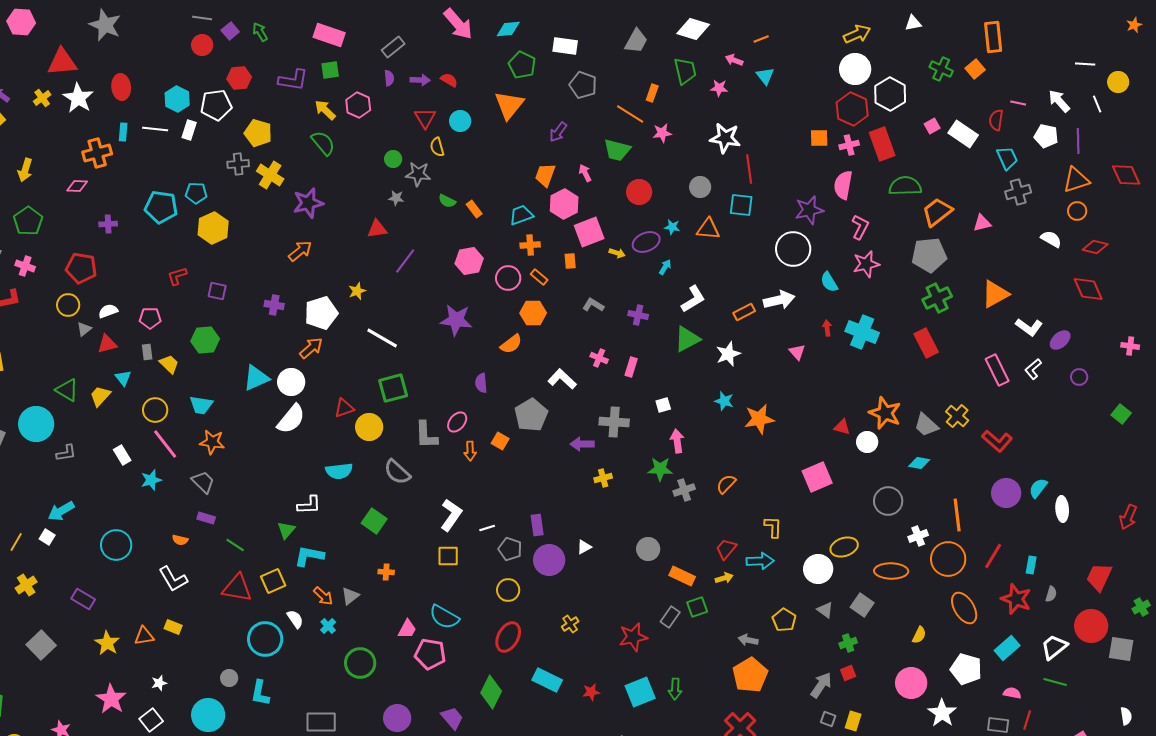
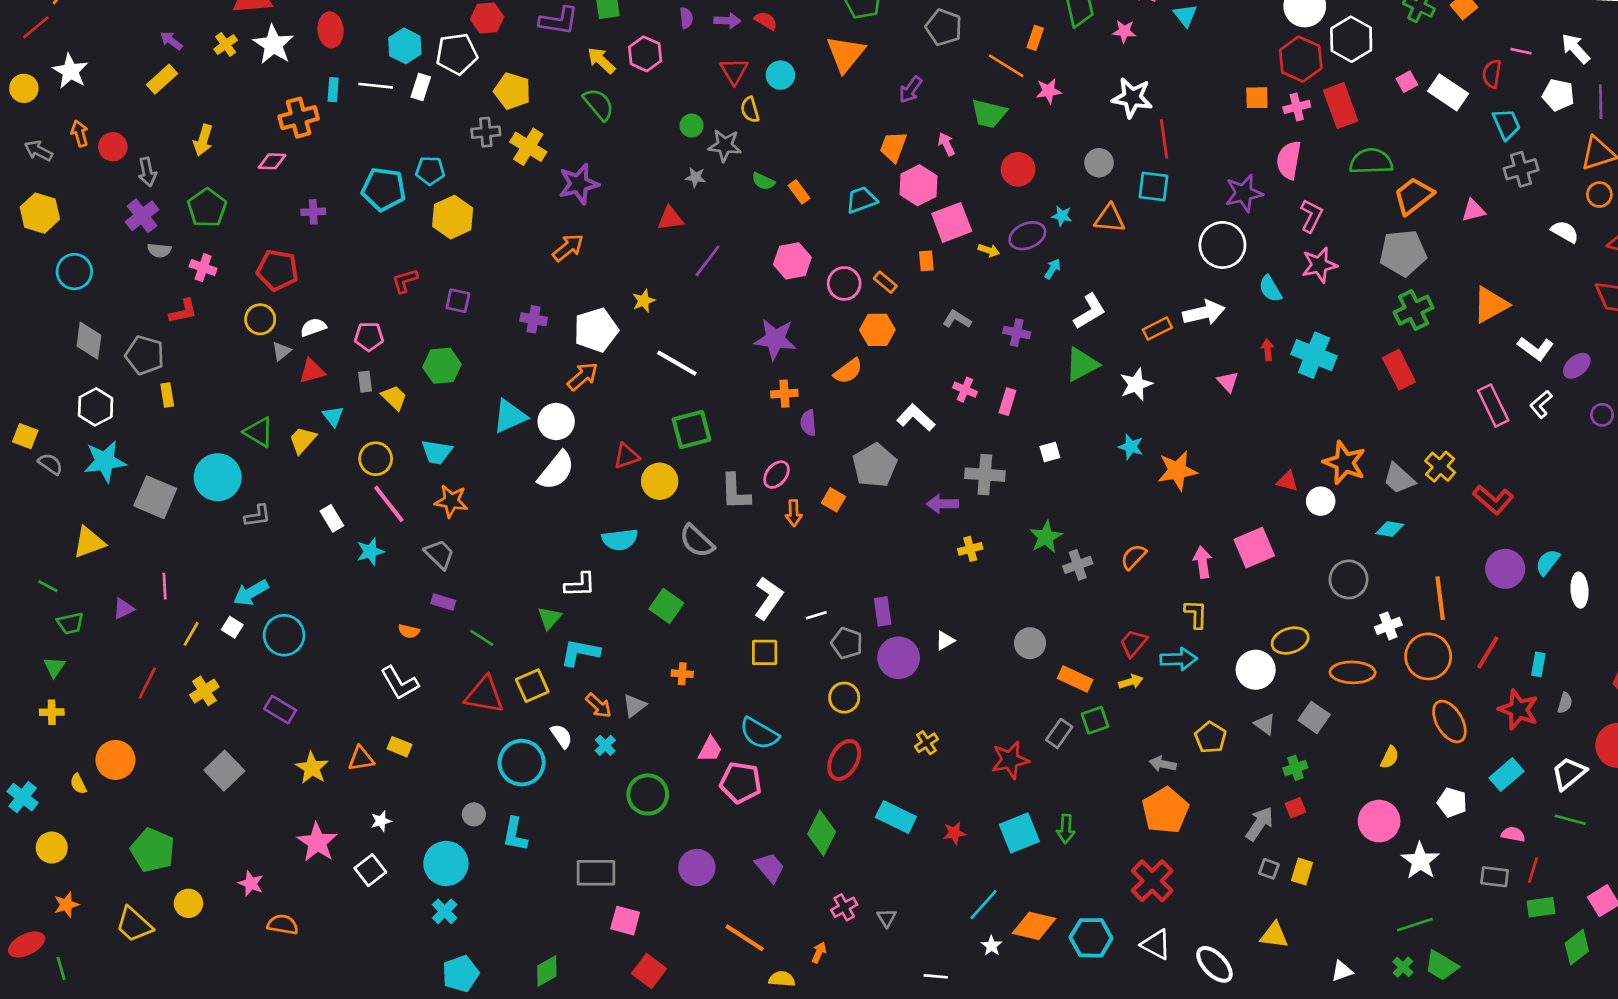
orange cross: (530, 245) -> (784, 394), moved
pink arrow: (677, 441) -> (1203, 562), moved
green star: (660, 469) -> (1046, 537), turned -30
cyan circle: (116, 545) -> (284, 635), moved
white pentagon: (966, 669) -> (1452, 802), size x0.7

